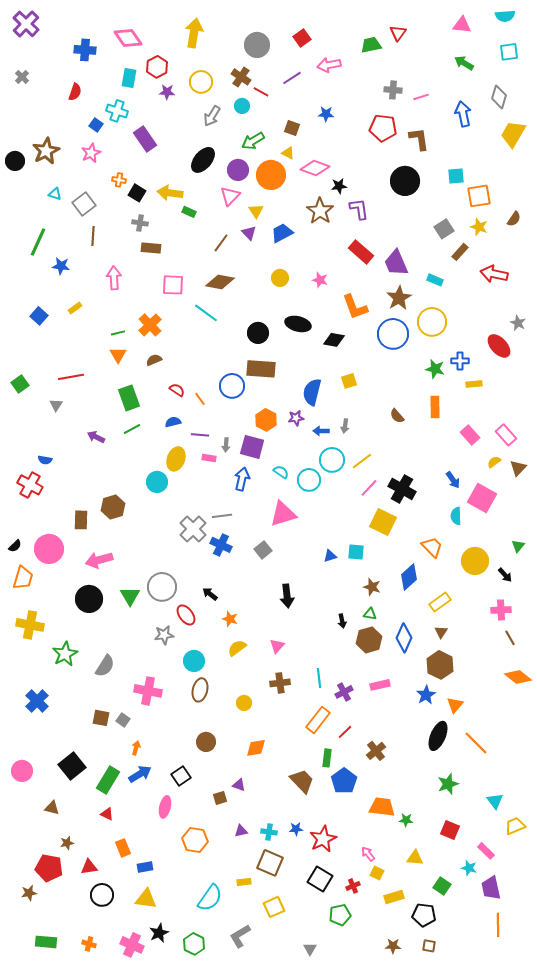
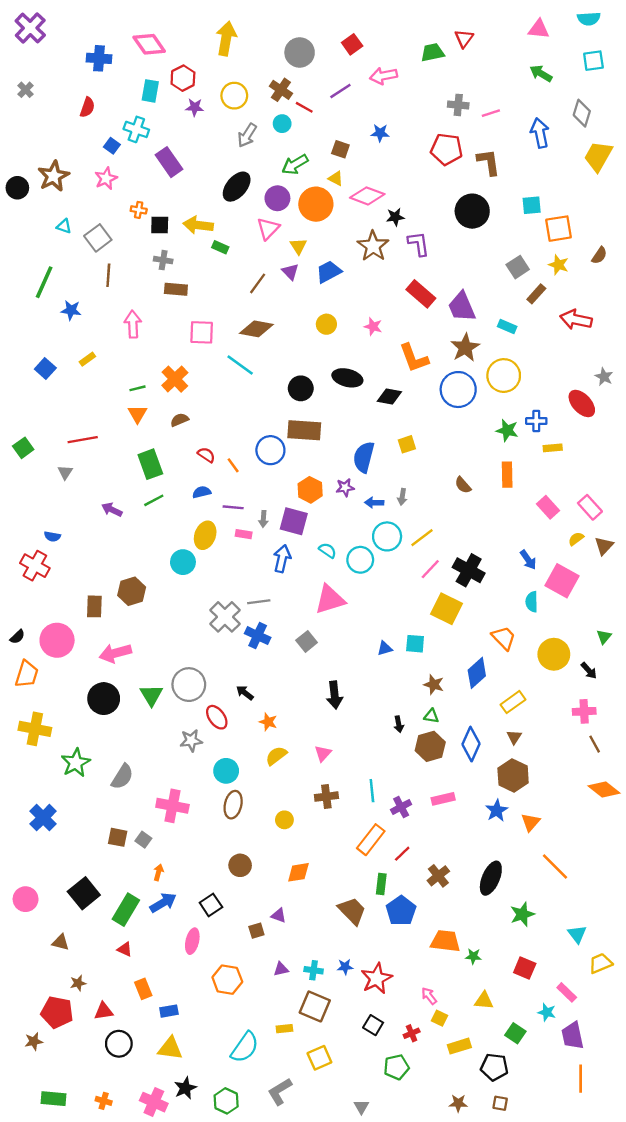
black square: (137, 193) -> (160, 225), turned -30
black ellipse: (438, 736) -> (491, 878), moved
black square: (320, 879) -> (373, 1025), size x0.7

